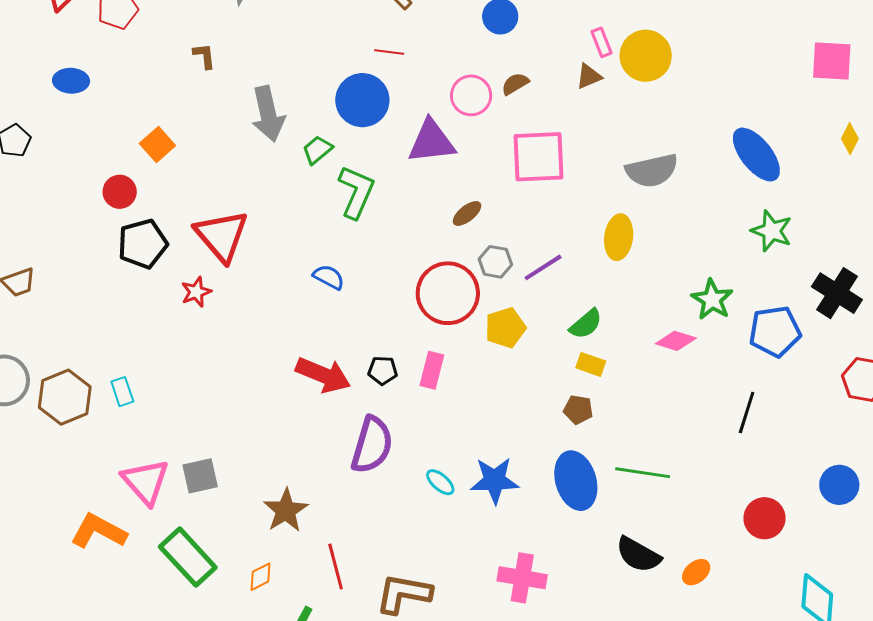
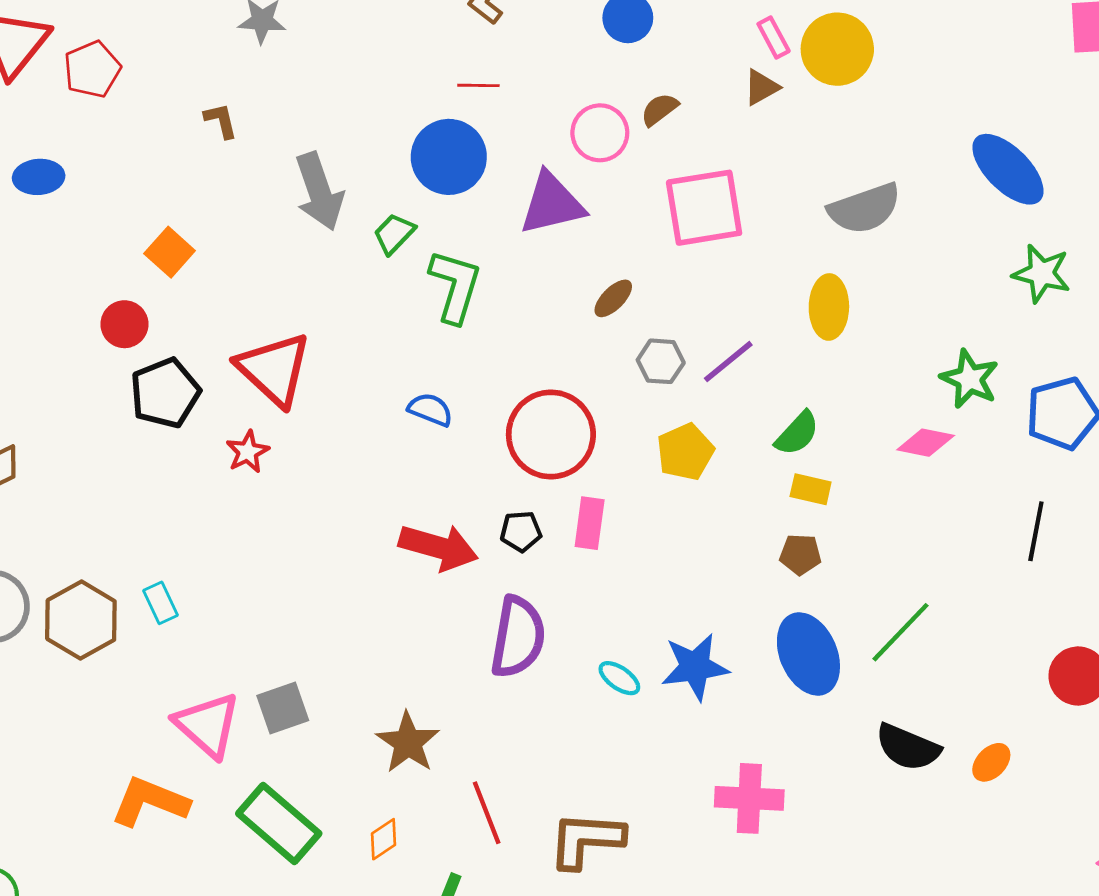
red circle: (448, 293) -> (551, 434), moved
green line: (643, 473) -> (900, 632), turned -48

